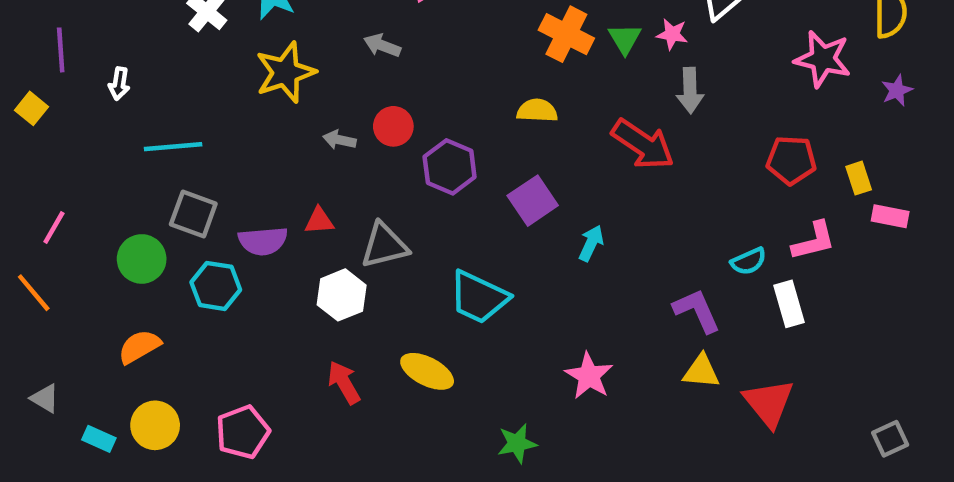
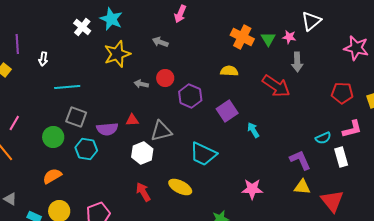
cyan arrow: (591, 243) -> (253, 130), turned -56
pink star: (589, 376) -> (252, 189), turned -30

